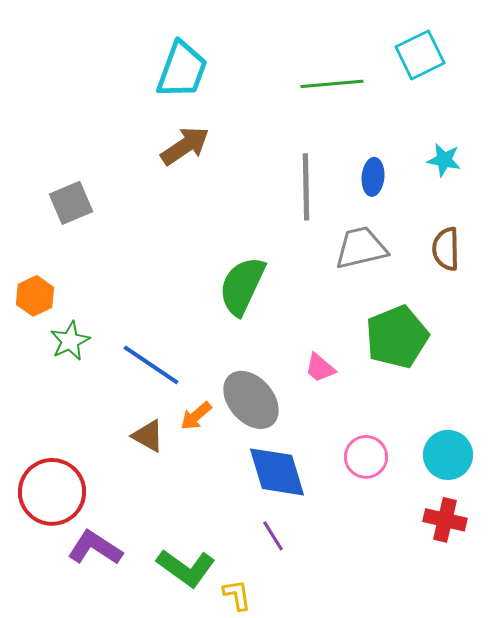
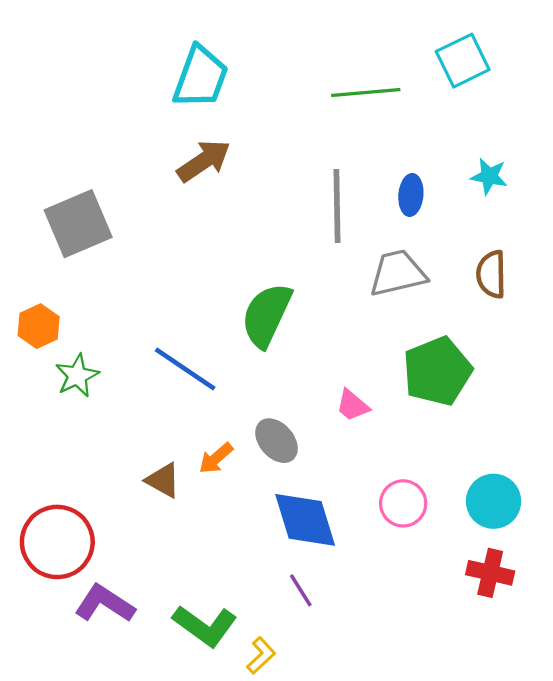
gray square: (71, 203) -> (78, 224), size x1.4
blue line: (151, 365) -> (185, 369), moved
gray ellipse: (251, 400) -> (276, 441), size x0.7
yellow L-shape: (237, 595) -> (261, 655), turned 56

